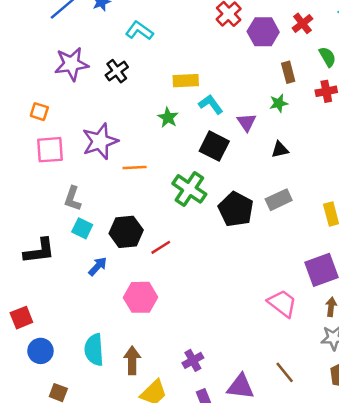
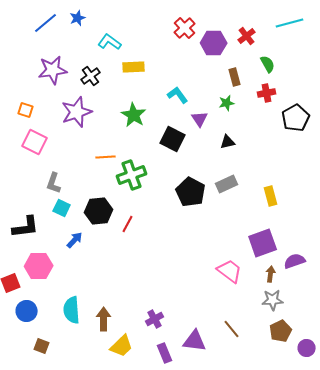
yellow rectangle: (186, 81) -> (134, 67), moved
cyan L-shape: (211, 104) -> (178, 95), moved
green star: (168, 118) -> (134, 115), size x1.4
purple star: (100, 141) -> (77, 112), moved
pink square: (50, 150) -> (35, 142), turned 30
green cross: (189, 189) -> (132, 175), moved, turned 36
red line: (161, 247) -> (128, 224), turned -30
pink hexagon: (141, 297) -> (39, 266), moved

